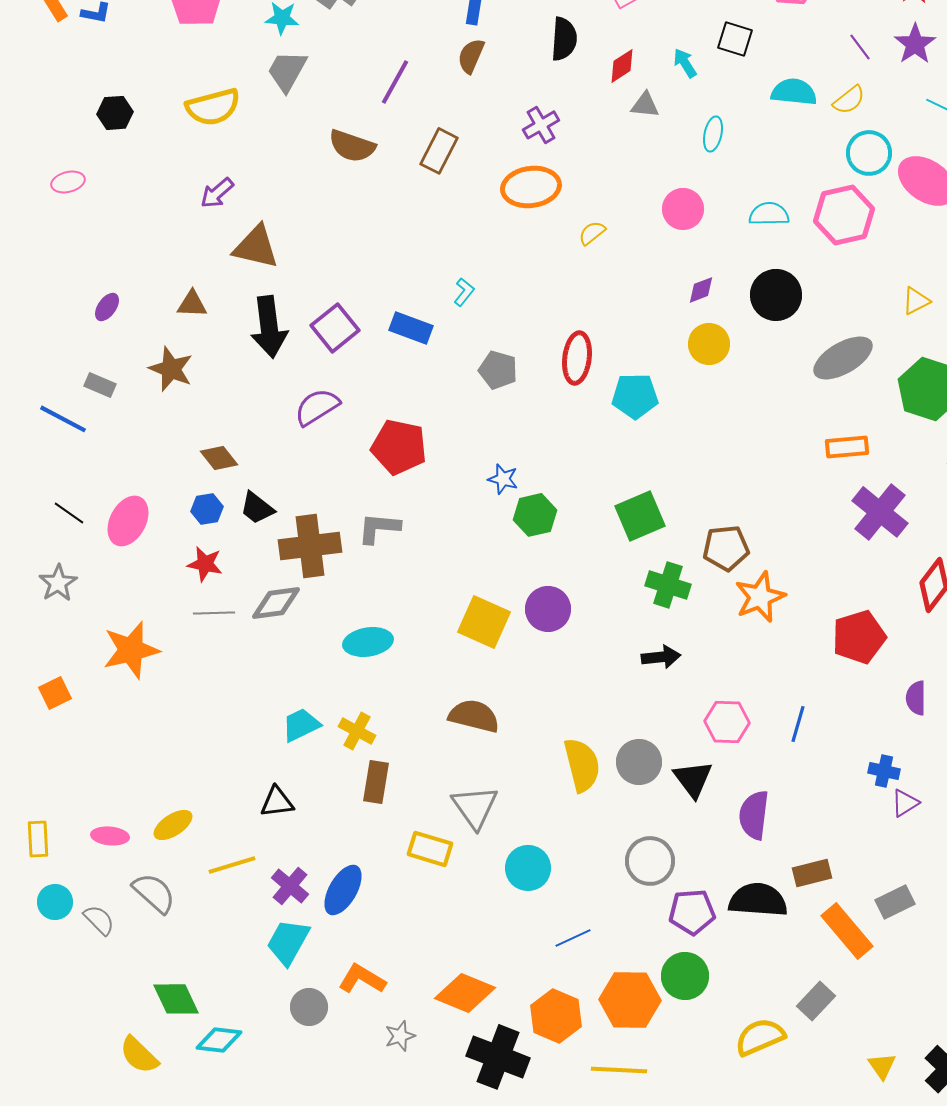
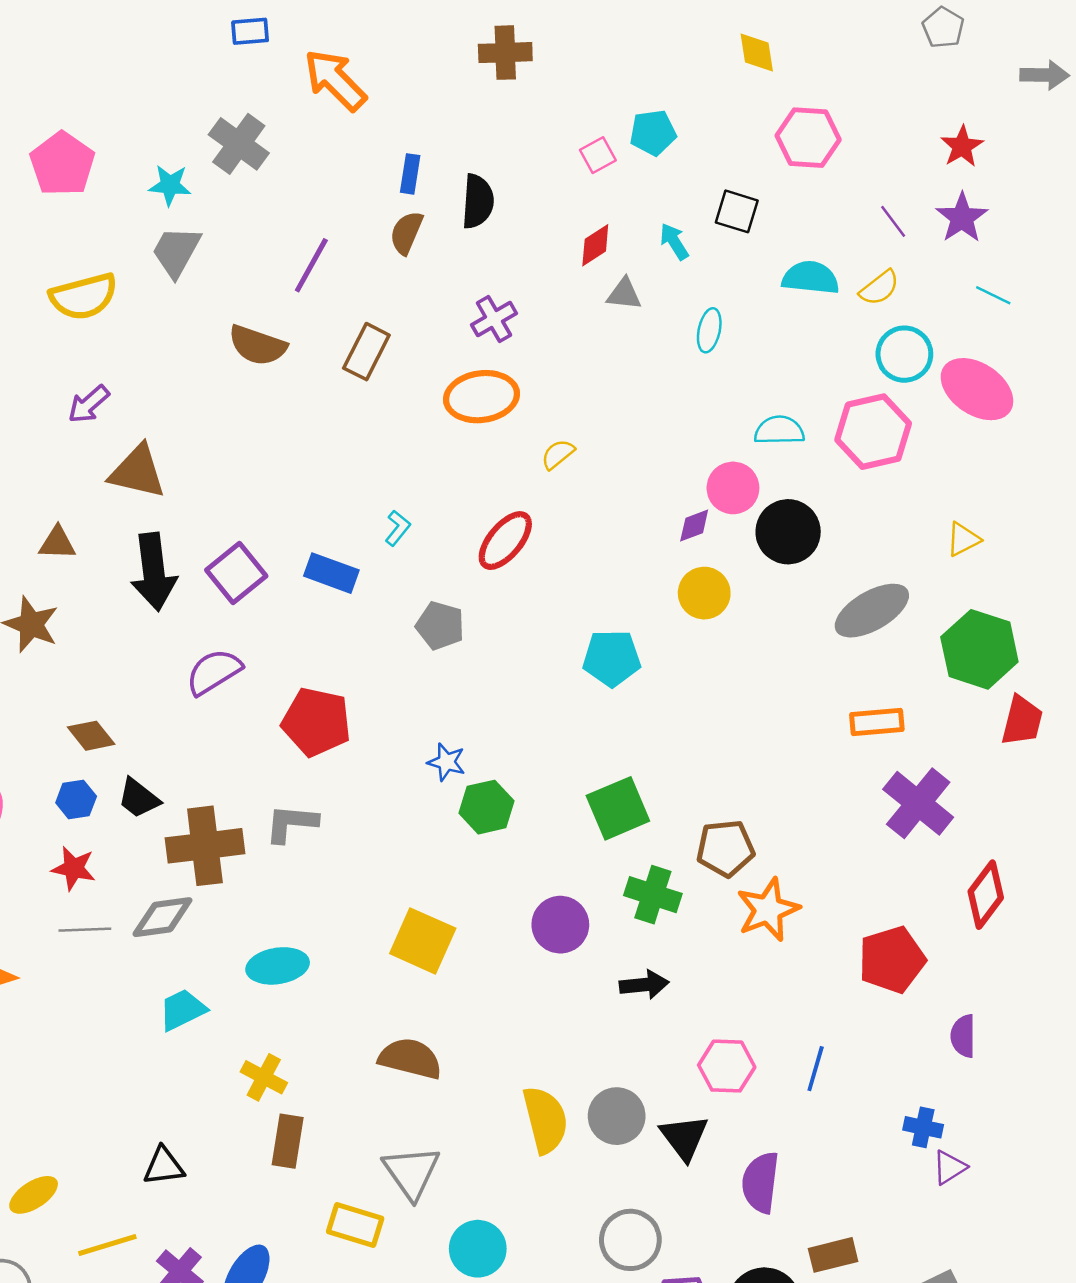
black semicircle: (564, 39) -> (478, 201), moved
pink circle: (683, 209) -> (733, 488), moved
red ellipse: (577, 358) -> (505, 541), moved, turned 33
purple circle: (548, 609) -> (560, 925), moved
cyan trapezoid: (301, 725) -> (182, 1010), moved

